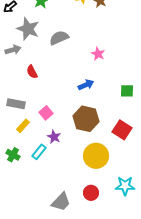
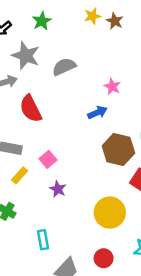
red semicircle: (32, 72) -> (31, 109), size x1.6
blue arrow: (86, 85) -> (97, 112), moved
brown hexagon: (86, 119) -> (118, 150), moved
cyan rectangle: (39, 152) -> (43, 240), moved, turned -49

